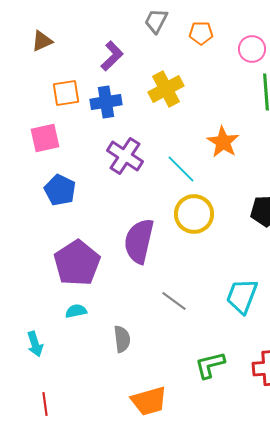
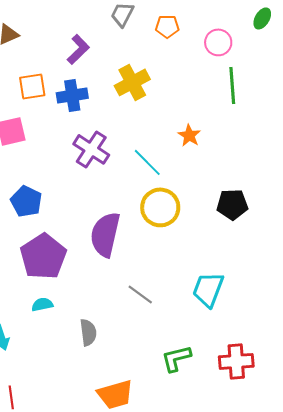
orange star: (223, 142) -> (189, 135), size x0.7
blue pentagon: (60, 190) -> (26, 201), moved

